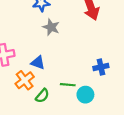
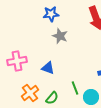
orange cross: (25, 80) -> (30, 93), moved
green line: (68, 85) -> (75, 88), turned 64

